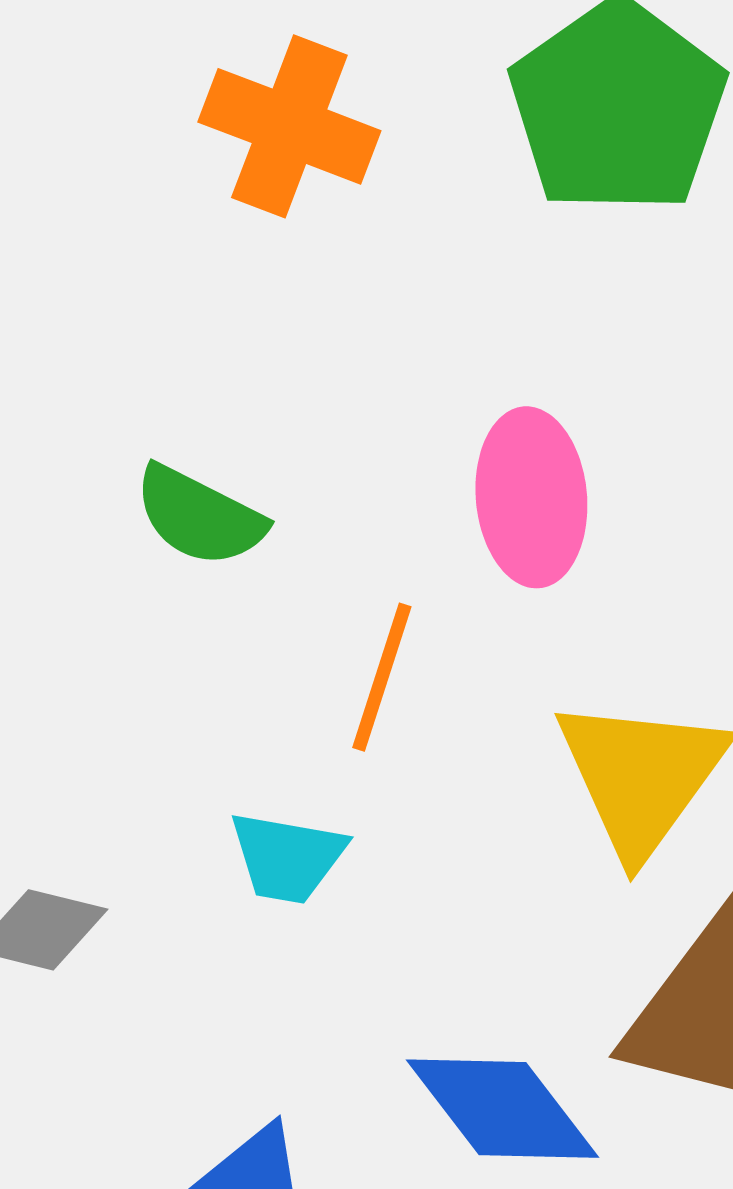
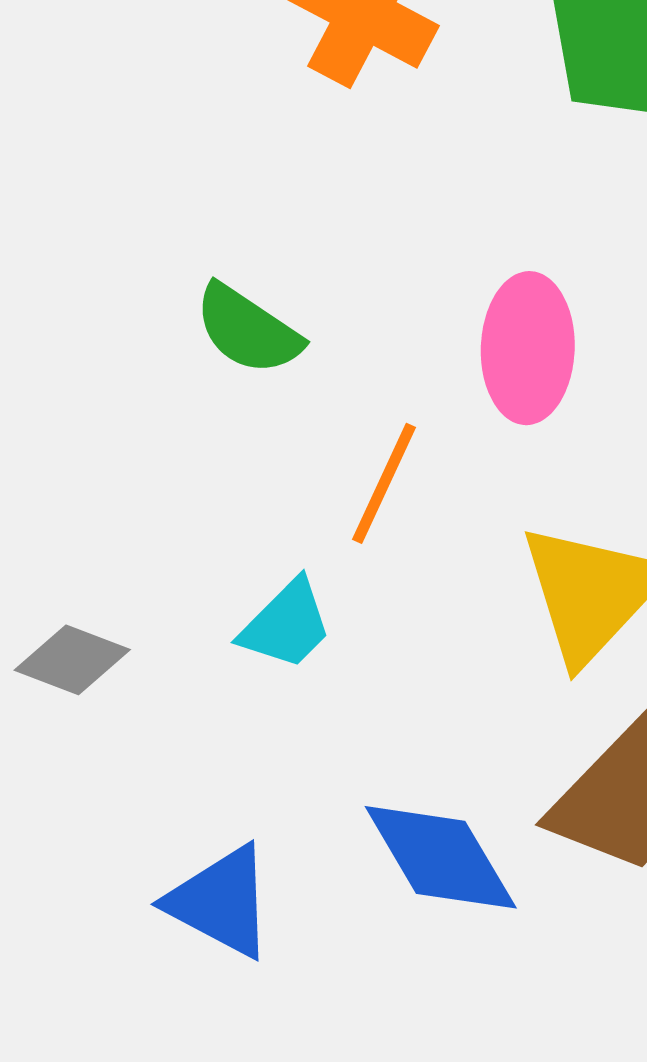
cyan trapezoid: (287, 857) -> (286, 625), turned -62

